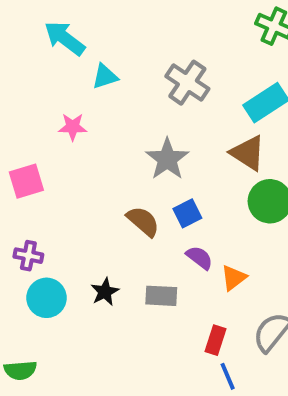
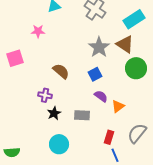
gray star: (167, 159) -> (99, 47), moved
brown semicircle: (143, 221) -> (61, 71), moved
purple cross: (28, 256) -> (45, 95), moved
cyan circle: (47, 298) -> (59, 144), moved

